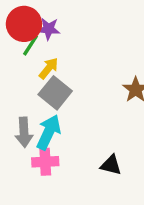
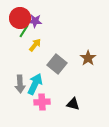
gray square: (55, 93) -> (57, 64), moved
pink cross: (45, 162) -> (42, 102), moved

